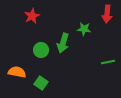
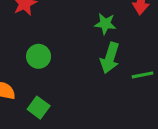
green arrow: (63, 43) -> (110, 58), moved

